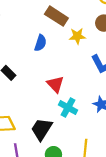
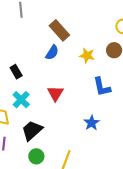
brown rectangle: (56, 16) -> (59, 30), moved
cyan cross: (68, 107) -> (21, 100), moved

